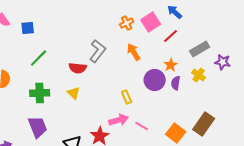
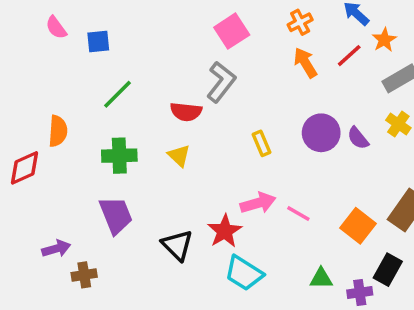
pink square: (151, 22) -> (232, 31), moved
orange cross: (127, 23) -> (300, 22), moved
orange arrow: (134, 52) -> (305, 63), moved
orange star: (171, 65) -> (384, 40), moved
purple semicircle: (176, 83) -> (358, 138), turned -48
yellow rectangle: (127, 97) -> (261, 143), moved

